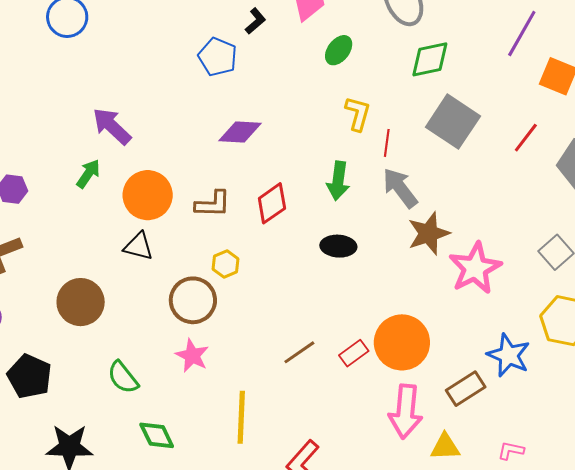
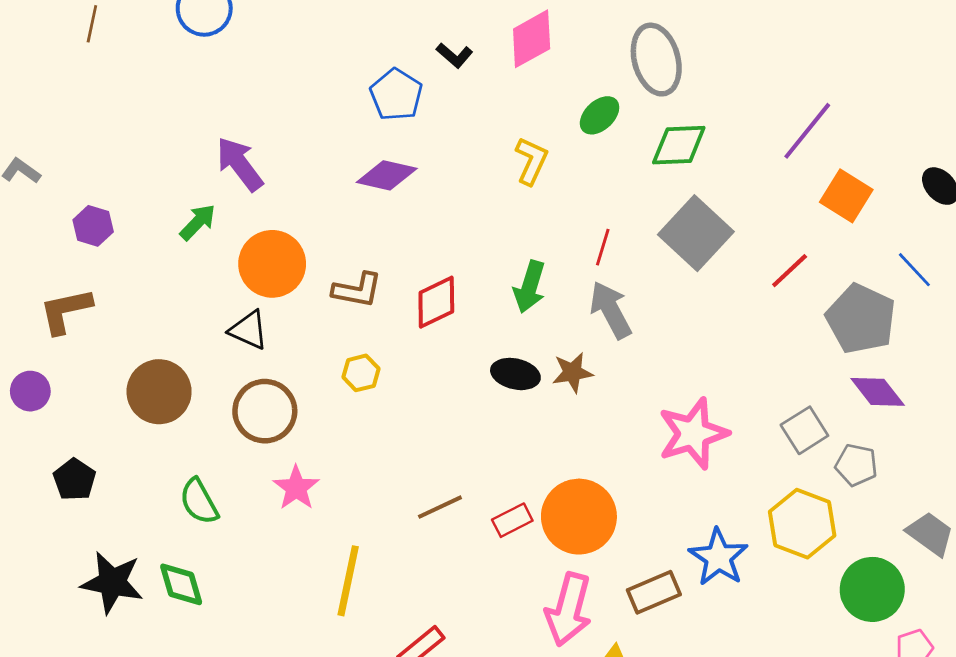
black L-shape: (255, 21) -> (454, 55), turned 72
green ellipse: (339, 50) -> (600, 115), moved
yellow L-shape: (358, 114) -> (531, 161), moved
purple diamond: (240, 132) -> (387, 175), moved
brown star: (429, 233) -> (572, 372), moved, size x0.7
brown circle: (193, 300) -> (265, 411), moved
black pentagon: (29, 376) -> (74, 479), size x0.7
green diamond: (157, 435) -> (181, 584), moved

